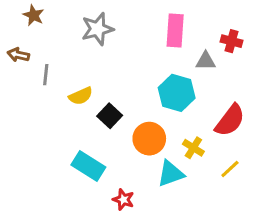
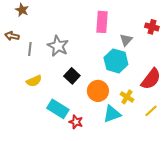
gray star: (97, 29) -> (58, 46), moved, turned -30
pink rectangle: (175, 30) -> (102, 22), moved
gray triangle: (206, 61) -> (126, 40), moved, turned -48
yellow semicircle: (81, 96) -> (34, 81), moved
red star: (123, 200) -> (76, 122), moved

